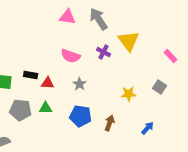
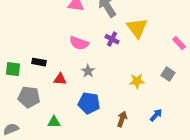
red triangle: (48, 83) -> (60, 79), moved
green triangle: (46, 108) -> (54, 122), moved
brown arrow: (110, 123) -> (122, 119), moved

